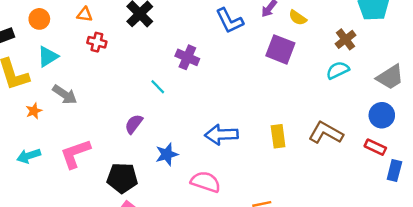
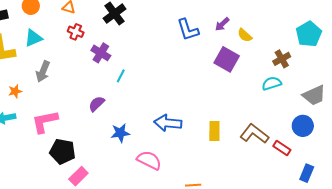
purple cross: (187, 57) -> (101, 53), moved
cyan line: (158, 87) -> (121, 76), turned 64
gray arrow: (65, 95) -> (43, 71), turned 70
orange star: (34, 111) -> (15, 91), moved
red rectangle: (375, 147) -> (282, 148), moved
black pentagon: (122, 178) -> (62, 151), moved

